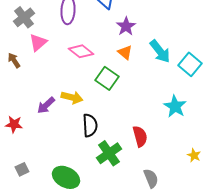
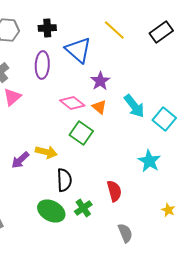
pink diamond: (81, 51) -> (72, 103), moved
green cross: (109, 153) -> (83, 208), size x0.7
green ellipse: (66, 177) -> (51, 211), moved

